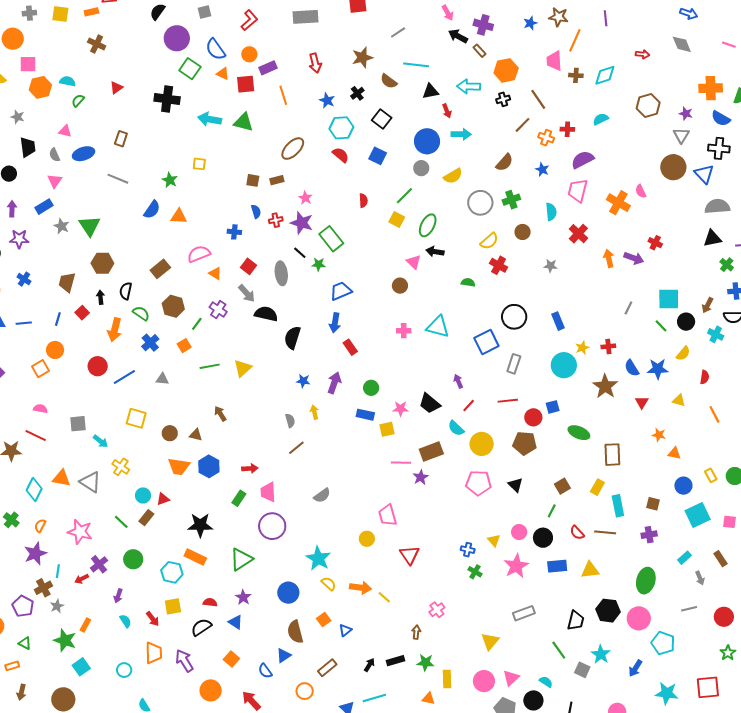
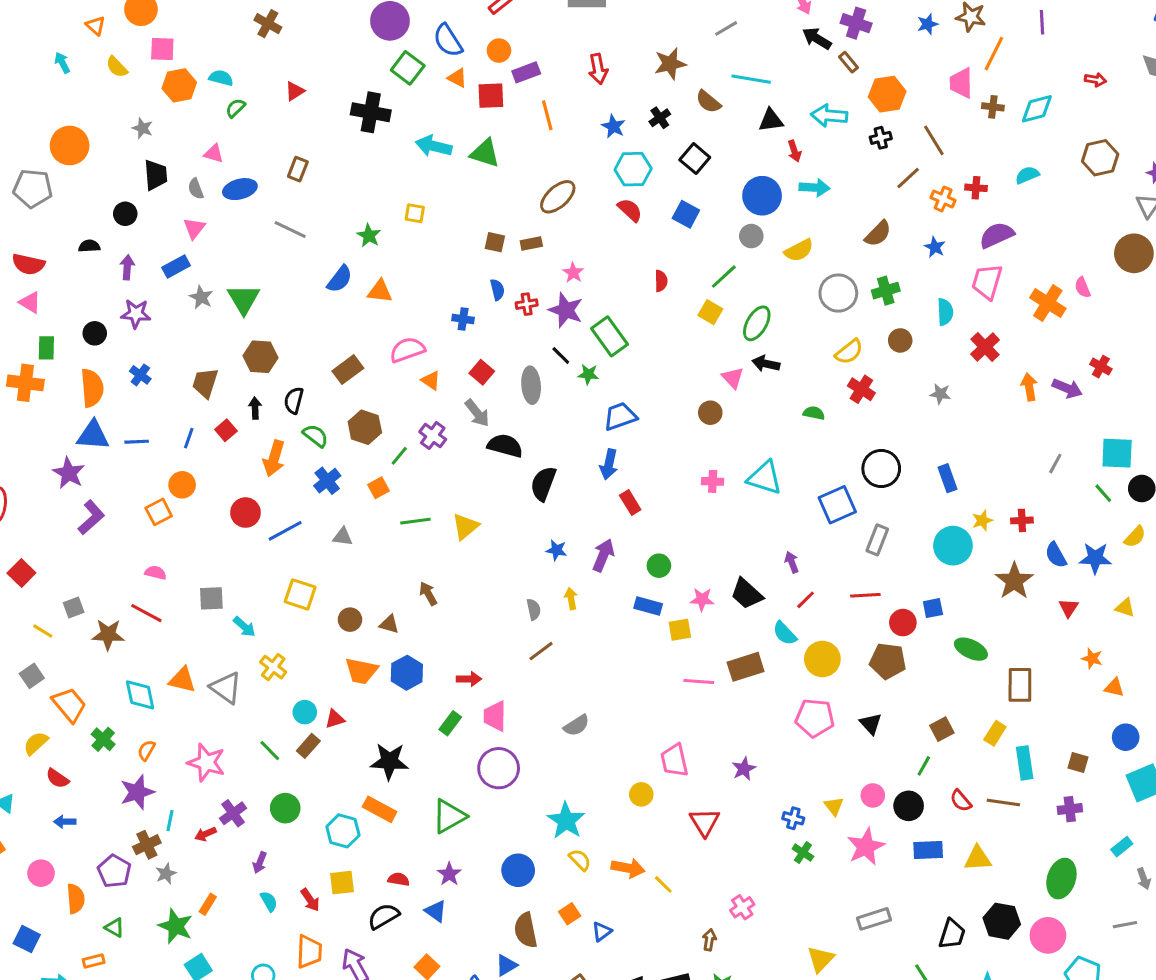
purple star: (421, 477) -> (744, 769), moved
cyan diamond: (34, 489) -> (140, 695), turned -40

